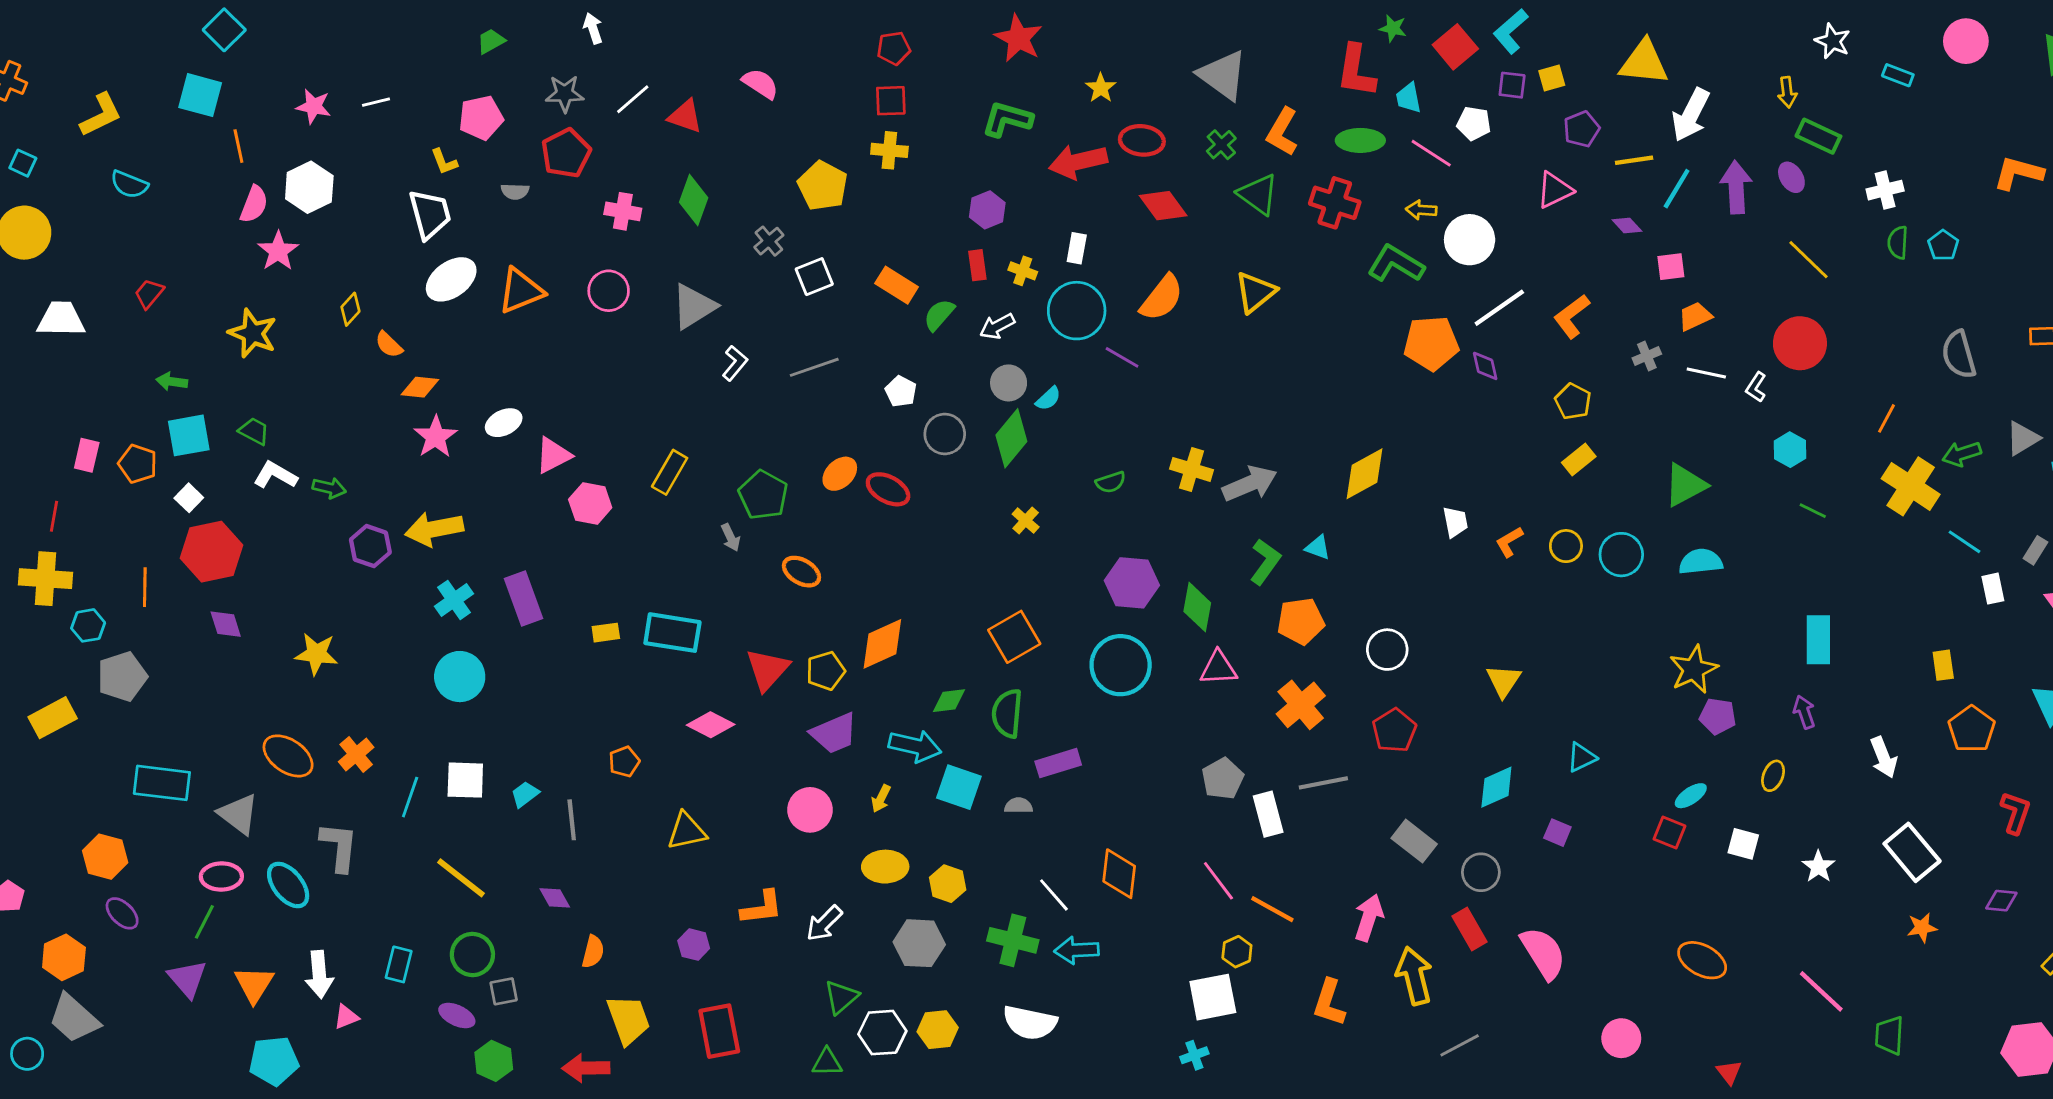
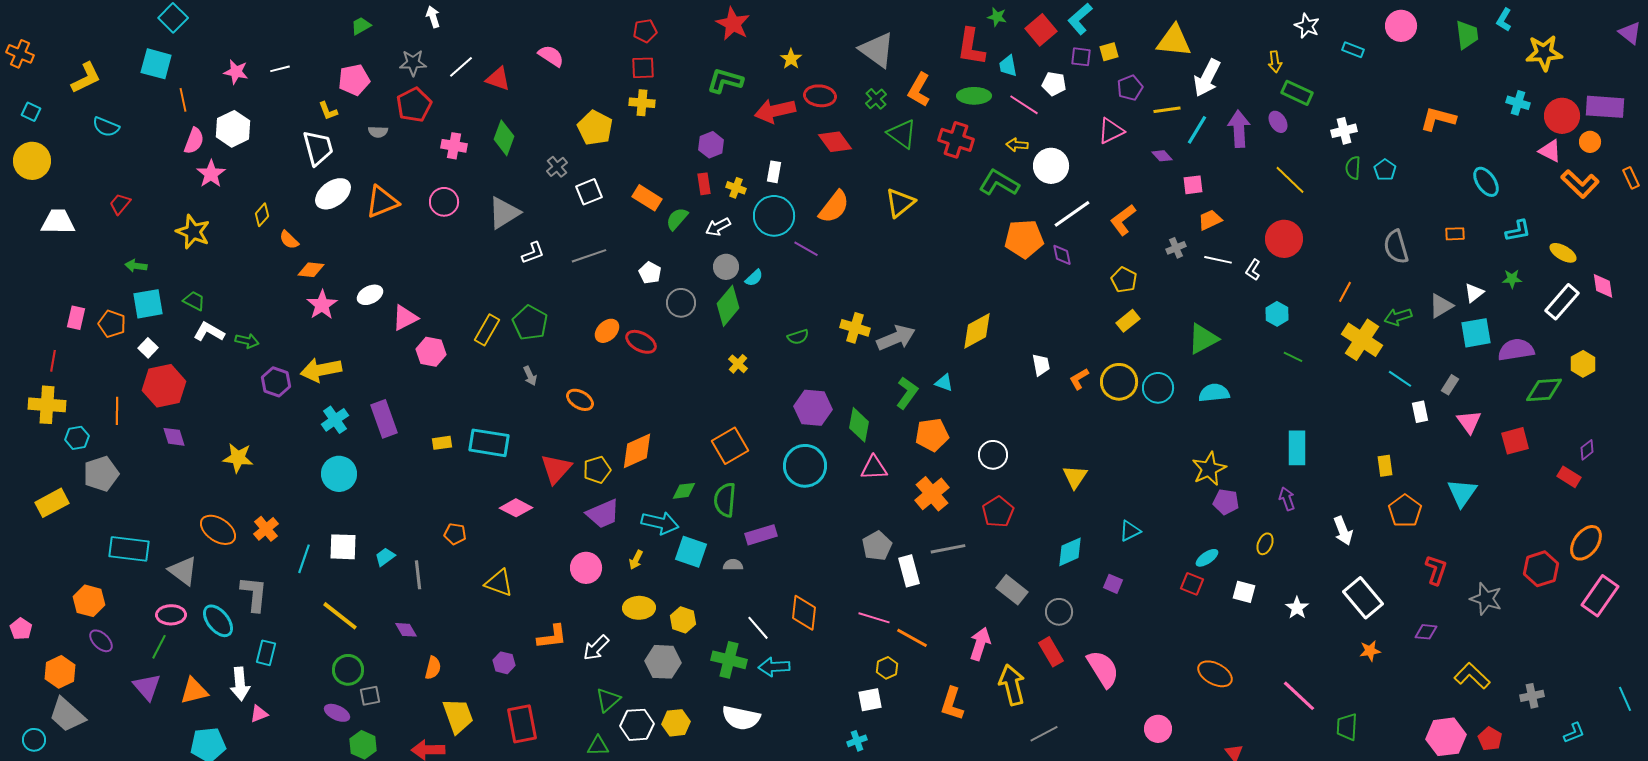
white L-shape: (735, 363) -> (533, 253), turned 30
green pentagon: (763, 495) -> (530, 323), moved
yellow circle: (1566, 546) -> (1119, 382), size x1.6
orange pentagon: (624, 762) -> (455, 534), turned 30
yellow triangle: (687, 831) -> (499, 583), turned 32
pink line: (1218, 881) -> (874, 618), turned -36
cyan rectangle: (399, 964) -> (266, 653), moved
orange triangle: (254, 984) -> (194, 691), turned 44
white square: (1213, 997) -> (870, 700), size x0.7

